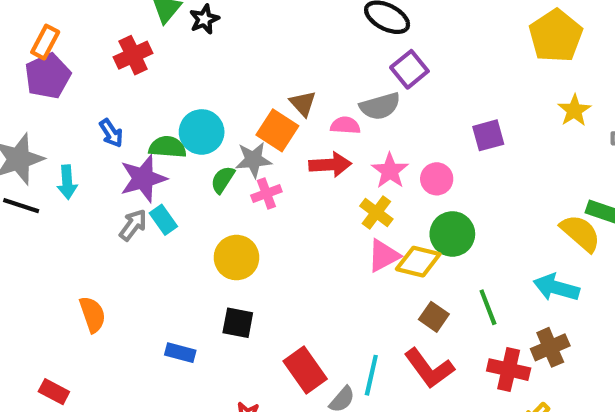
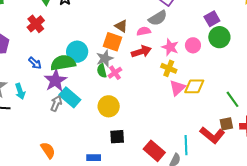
green semicircle: (168, 147) -> (63, 63), size x1.4
green semicircle: (223, 180) -> (102, 71), moved, turned -32
cyan rectangle: (163, 220) -> (70, 97), size x1.5
green circle: (452, 234) -> (219, 37), moved
brown square: (434, 317) -> (226, 124), moved, turned -32

